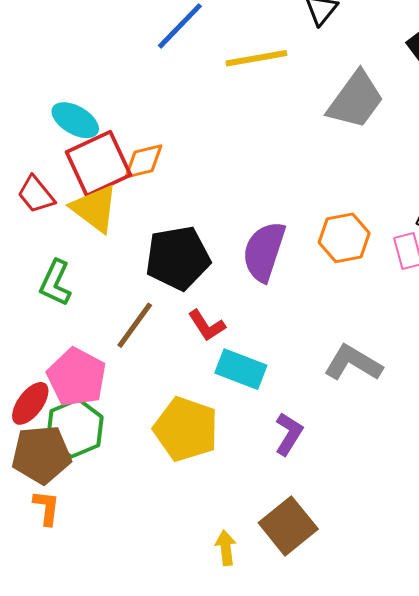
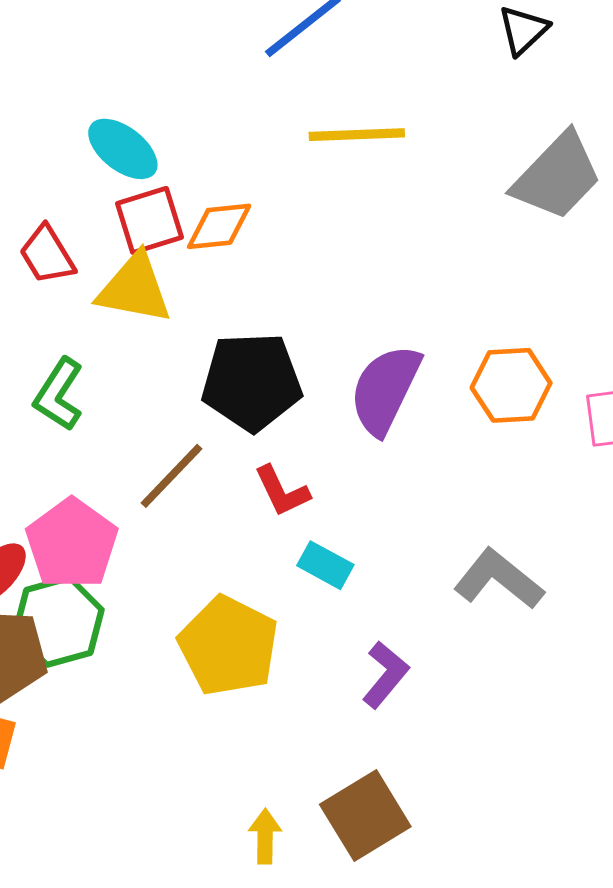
yellow line: (256, 58) -> (357, 135), moved
red square: (98, 164) -> (150, 220), size x0.7
yellow triangle: (95, 209) -> (134, 289), turned -34
cyan rectangle: (241, 369) -> (325, 565), size x0.7

